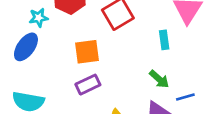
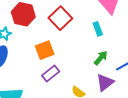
green arrow: (159, 79) -> (101, 58), turned -77

